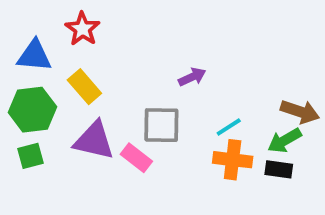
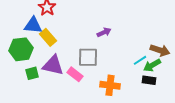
blue triangle: (34, 56) -> (33, 25), moved
cyan line: (229, 127) -> (140, 60), moved
green square: (31, 156) -> (32, 73), moved
orange cross: (233, 160) -> (110, 85), moved

